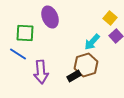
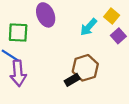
cyan arrow: (92, 42) -> (89, 27), moved
purple arrow: (41, 72) -> (18, 73), moved

